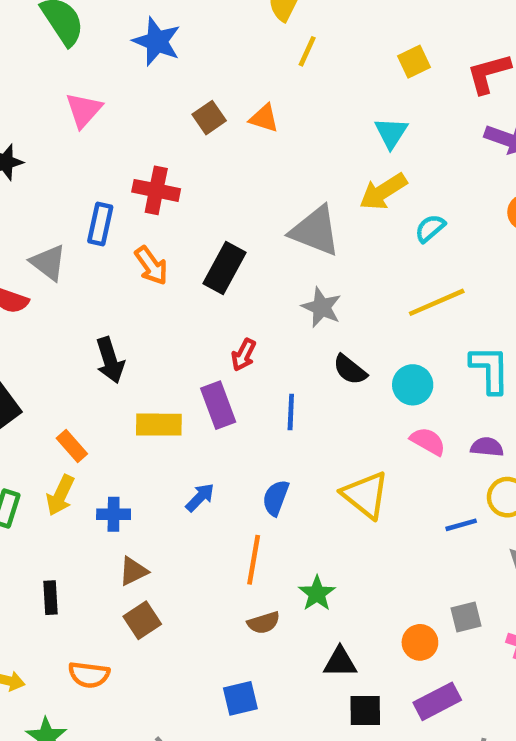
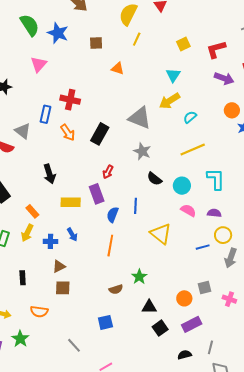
blue star: (157, 41) -> (58, 33), moved
brown square: (209, 118) -> (96, 43), moved, turned 32
blue line: (291, 412) -> (136, 206), moved
blue arrow: (200, 497) -> (72, 235), moved, turned 104
blue semicircle: (276, 498) -> (113, 215), moved
orange line: (254, 560) -> (110, 246), moved
brown square: (142, 620) -> (63, 288), turned 35
black square: (365, 710) -> (160, 328), turned -35

